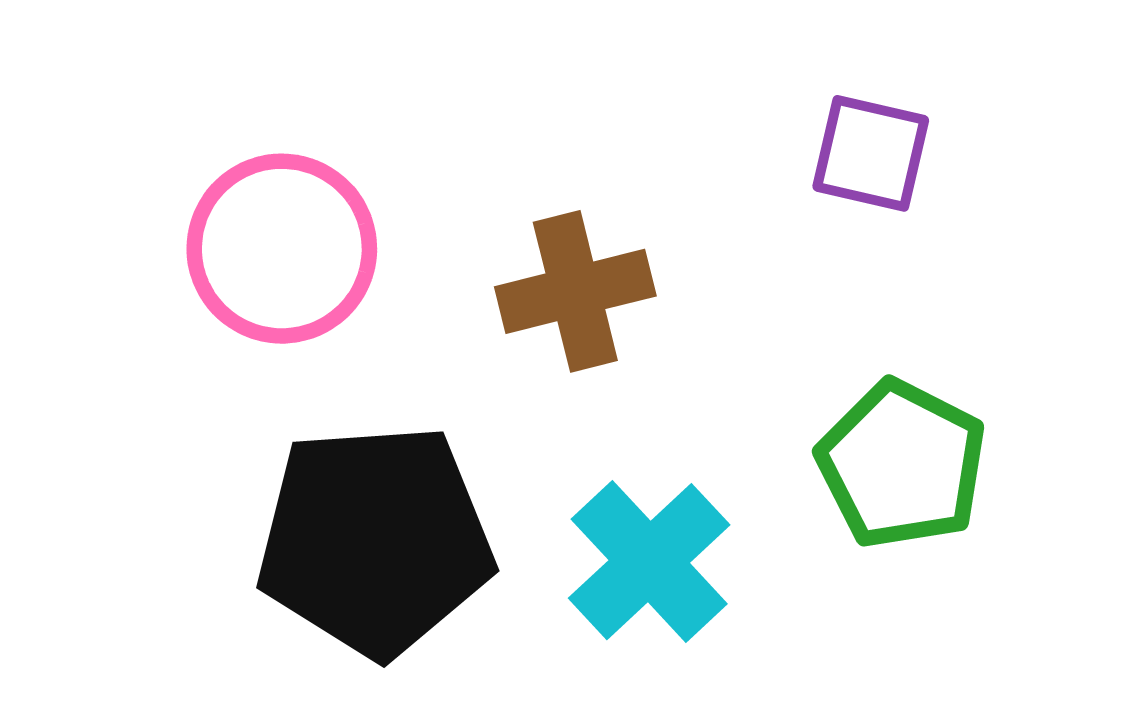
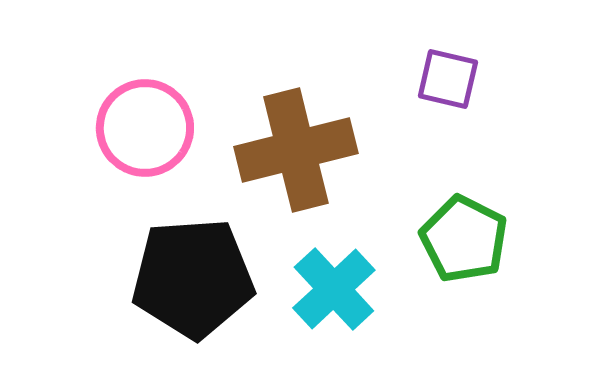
brown cross: (575, 291) -> (296, 150), size x1.5

